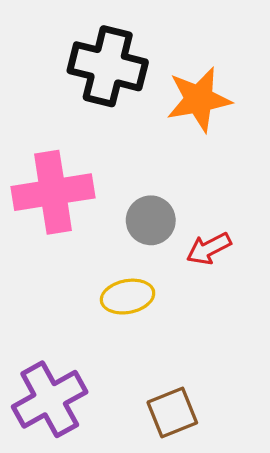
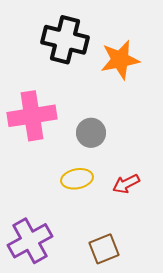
red arrow: (209, 249) -> (126, 184), moved

